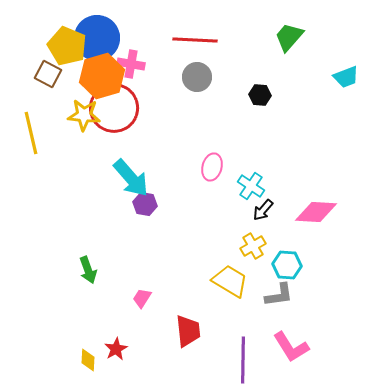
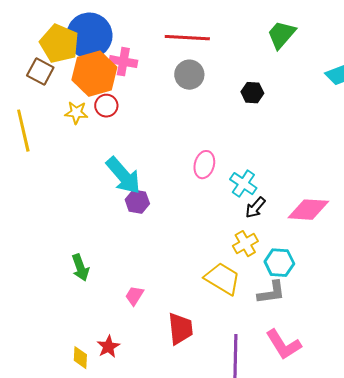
red circle: (114, 108) -> (106, 106), size x0.5
yellow star: (84, 115) -> (76, 113), size x0.7

